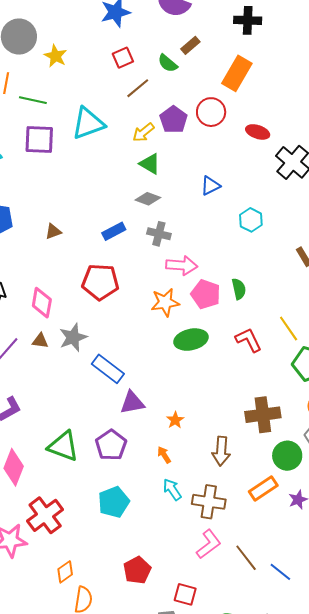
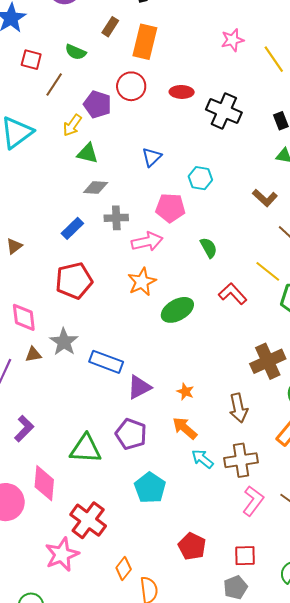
brown rectangle: (190, 45) -> (110, 27), moved
red square: (123, 58) -> (31, 60), turned -35
pink pentagon: (206, 294) -> (170, 208), moved
orange arrow: (164, 455) -> (185, 428), size x1.5

